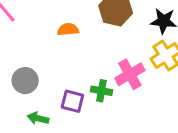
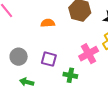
green cross: (101, 91) -> (70, 75), moved
purple square: (72, 101) -> (49, 59), moved

